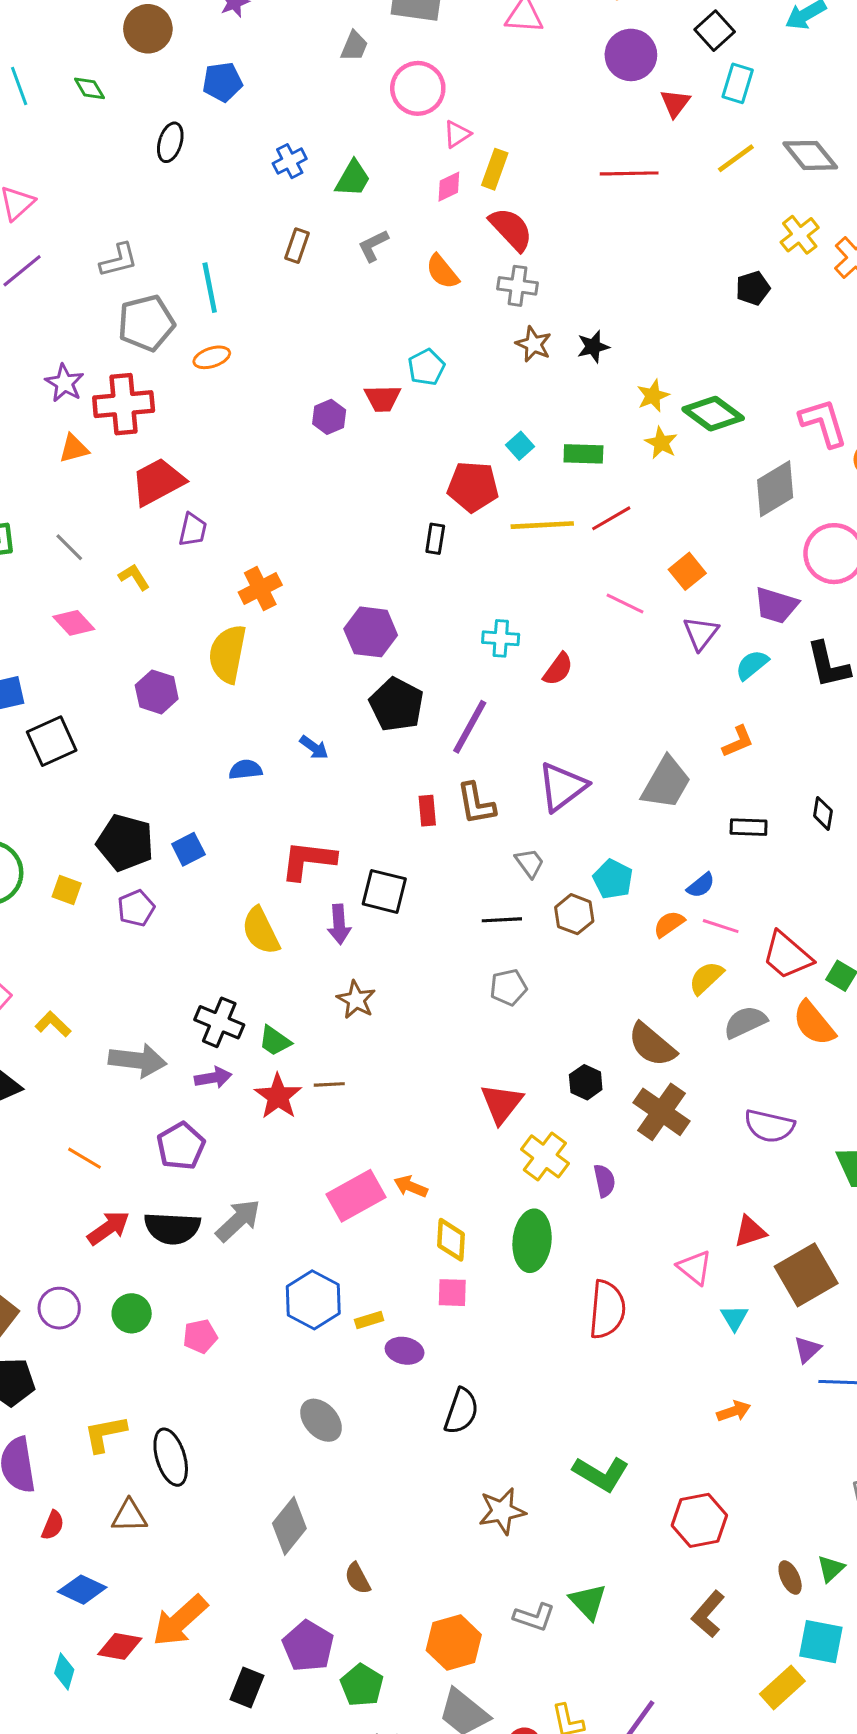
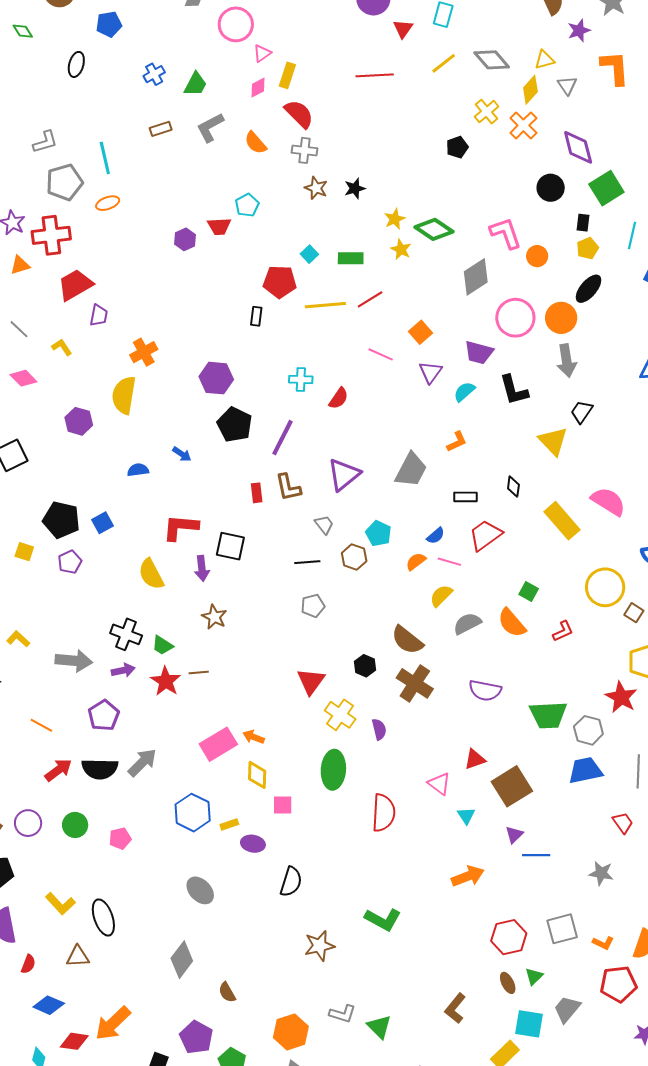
brown rectangle: (297, 246) -> (161, 129), turned 55
gray L-shape: (373, 246) -> (210, 127), size x1.4
red trapezoid: (787, 955) -> (485, 535), moved, turned 105
yellow diamond: (451, 1240) -> (257, 775), moved
orange arrow: (734, 1411) -> (468, 876), size x1.5
yellow L-shape: (105, 1434) -> (60, 904), turned -120
red hexagon: (699, 1520) -> (509, 937), moved
green triangle: (588, 1602) -> (379, 1027), moved

